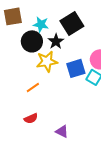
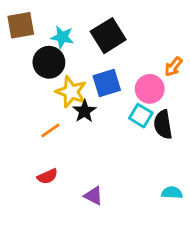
black star: (56, 41) -> (84, 111), moved
yellow star: (47, 61) -> (71, 92), turned 30
blue square: (76, 68) -> (107, 83), moved

